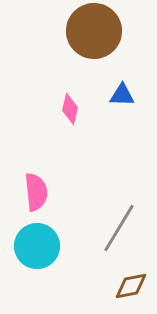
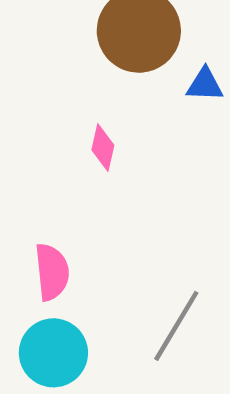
blue triangle: (122, 95) -> (205, 85), moved

